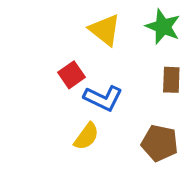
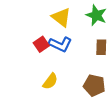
blue L-shape: (103, 98) -> (60, 44), moved

